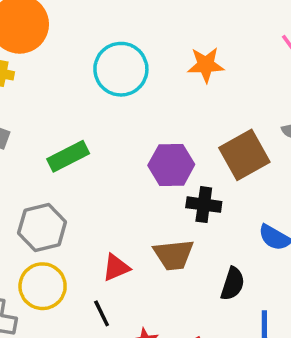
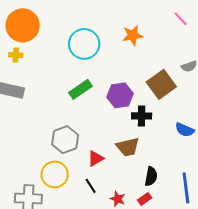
green rectangle: (68, 156) -> (80, 89), moved
gray hexagon: (42, 227) -> (65, 140), moved
black semicircle: (233, 284) -> (151, 176), moved

